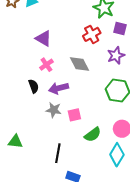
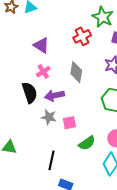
red cross: (92, 34) -> (82, 36), moved
gray diamond: (79, 64) -> (76, 72), turned 35
black semicircle: (34, 86) -> (30, 93), size x1.5

